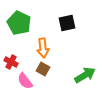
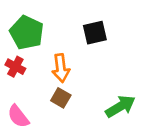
red cross: (11, 62) -> (15, 67), moved
pink semicircle: (25, 81) -> (18, 116), moved

